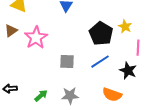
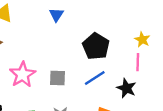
yellow star: (125, 27) -> (142, 40), moved
pink star: (36, 38) -> (22, 75), moved

